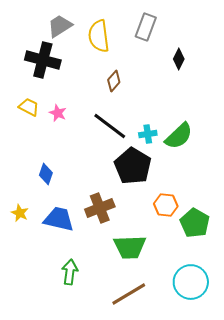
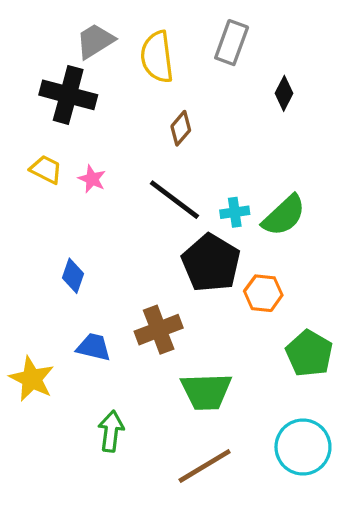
orange hexagon: (166, 205) -> (263, 293), moved
yellow star: (20, 213) -> (32, 379), moved, size x1.6
blue trapezoid: (59, 219) -> (94, 347), size x0.7

